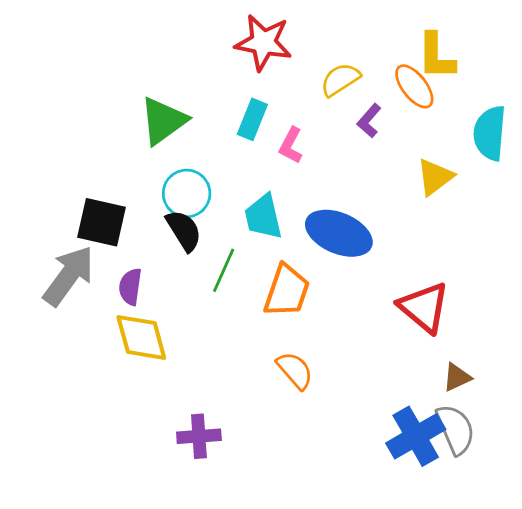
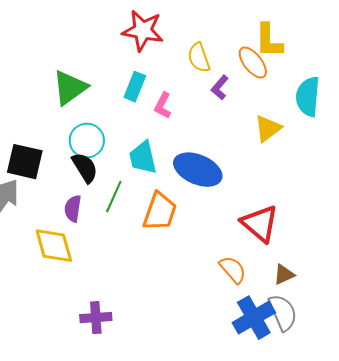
yellow semicircle: (340, 80) -> (199, 58), turned -76
purple semicircle: (130, 287) -> (73, 209), moved
orange semicircle: (295, 370) -> (233, 270), moved

